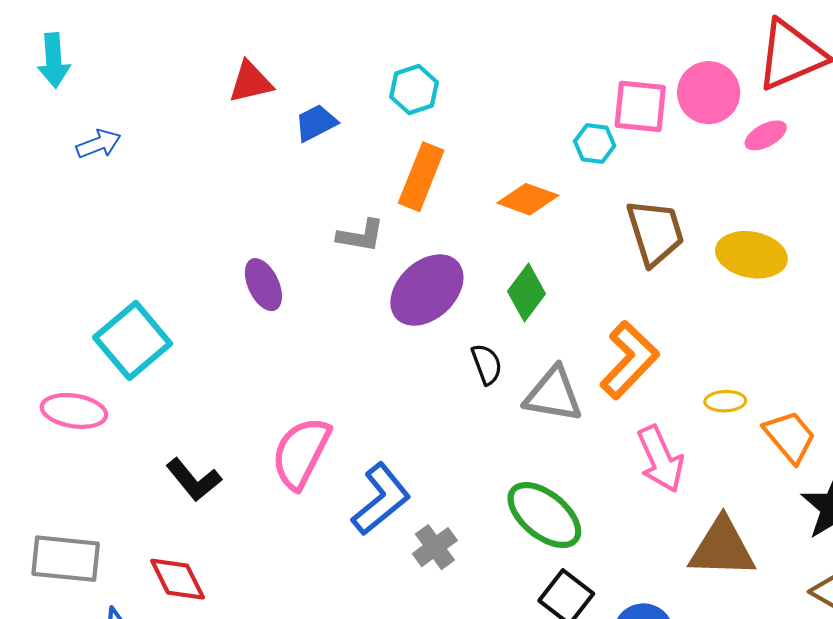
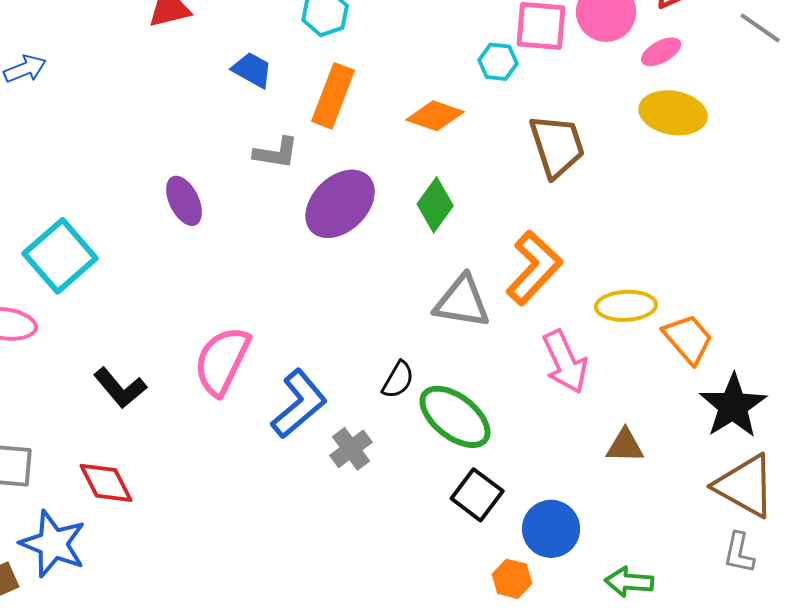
blue trapezoid: (316, 123) -> (252, 70), moved, turned 57
yellow ellipse: (751, 255) -> (673, 113), moved
black semicircle: (487, 364) -> (398, 380), moved, turned 51
yellow ellipse: (725, 401) -> (626, 306), size x1.5
brown triangle: (722, 548) -> (625, 446), size x0.6

